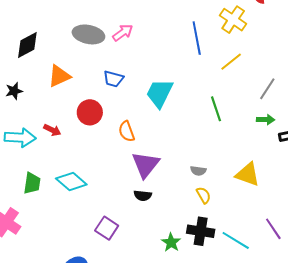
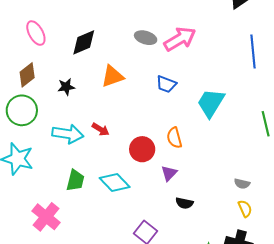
pink arrow: (123, 33) -> (180, 39), size x1.5
gray ellipse: (88, 34) -> (146, 38), size x0.7
red circle: (90, 112) -> (142, 149), moved
purple triangle: (145, 165) -> (169, 173), moved, size x0.6

